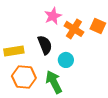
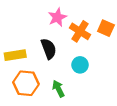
cyan circle: (66, 60) -> (80, 65), moved
green arrow: (54, 82) -> (58, 89), size x0.7

